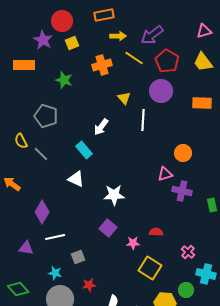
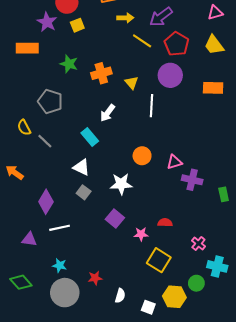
orange cross: (102, 65) -> (101, 73), moved
orange circle: (183, 153) -> (142, 156), moved
gray square: (78, 257) -> (84, 192), moved, turned -32

